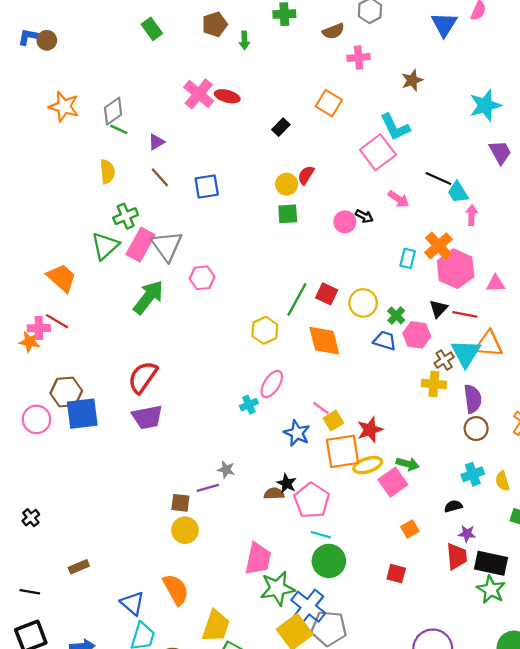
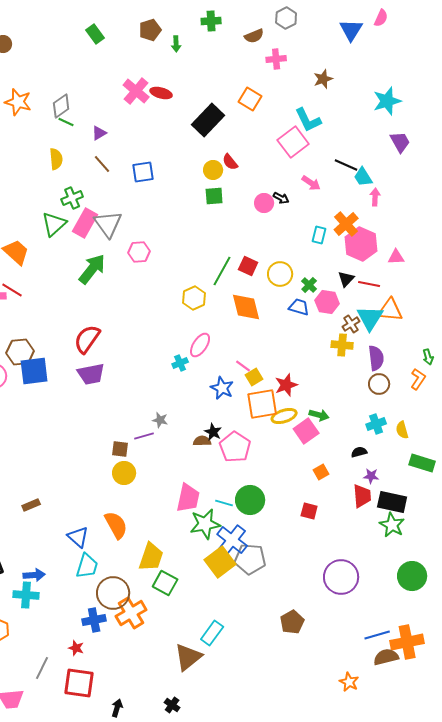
black rectangle: (281, 127) -> (208, 120), size x2.0
red semicircle: (306, 175) -> (230, 162), turned -72
cyan line: (321, 535) -> (224, 503), moved

